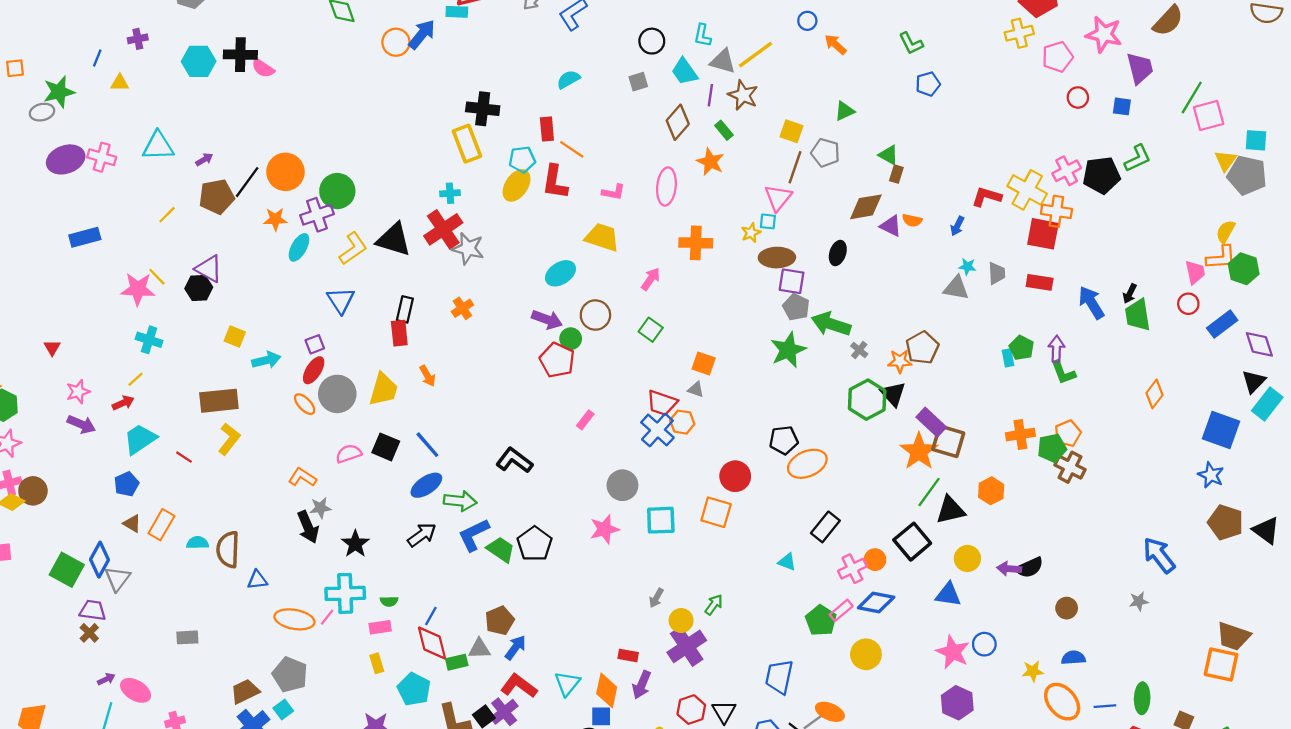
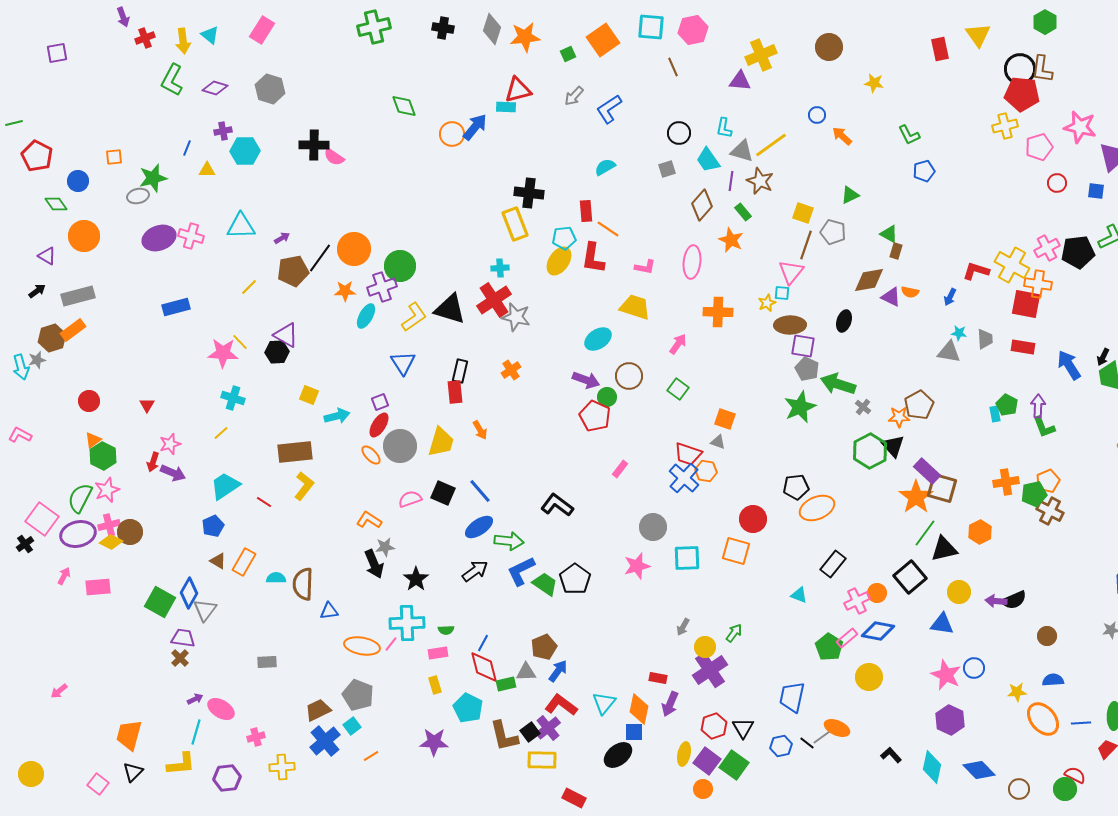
cyan hexagon: (199, 61) -> (245, 151), moved
red arrow: (123, 403) -> (153, 462), moved, turned 132

